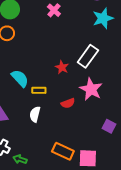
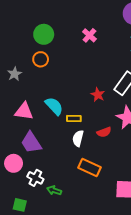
white semicircle: (35, 114) -> (78, 138), moved
orange rectangle: (63, 151) -> (89, 167), moved

